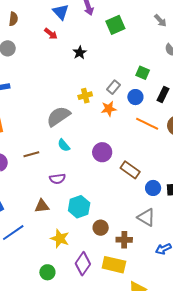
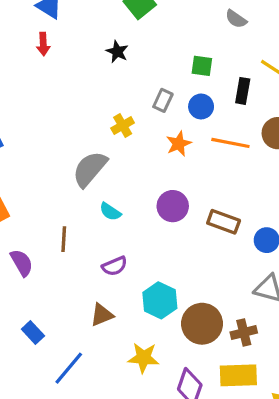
red arrow: (51, 34) -> (43, 44), turned 64
black star: (80, 53) -> (117, 52), moved
orange star: (109, 109) -> (179, 144), moved
brown line: (31, 154) -> (64, 239), turned -56
brown circle: (101, 228) -> (202, 324), size x1.6

